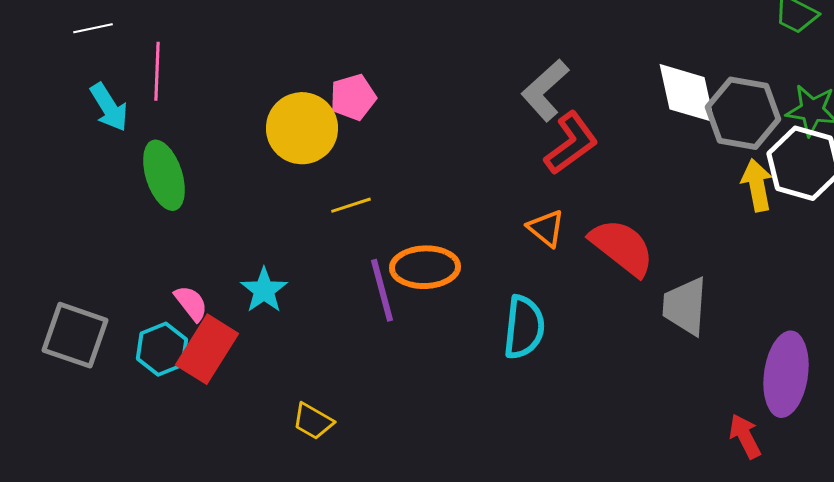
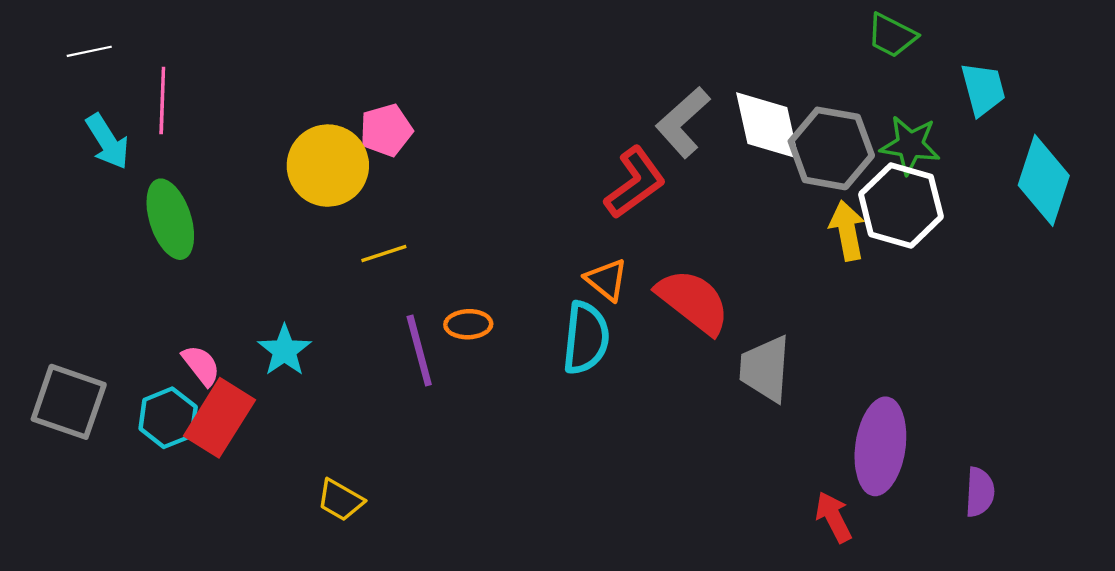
gray L-shape: (545, 90) -> (683, 122), moved
orange ellipse: (425, 267) -> (468, 324), size x0.6
cyan semicircle: (524, 327) -> (586, 338), moved

